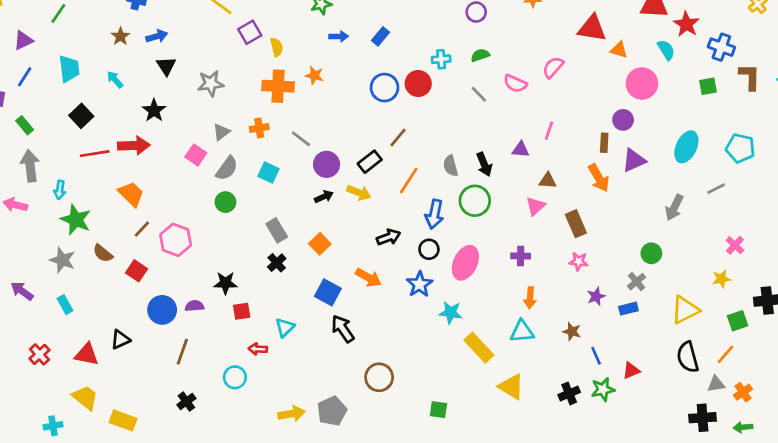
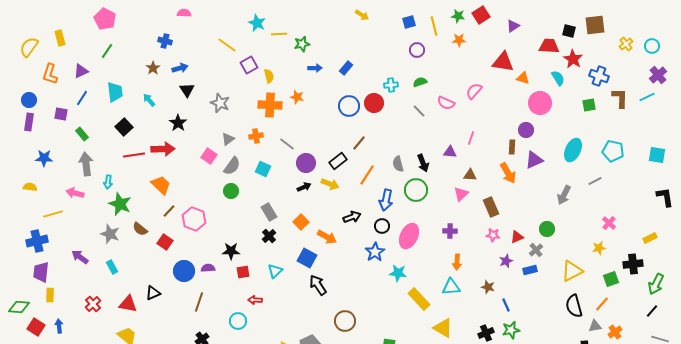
gray star: (211, 83) -> (220, 103), turned 30
orange arrow: (368, 278) -> (327, 237), moved
cyan triangle: (285, 327) -> (275, 271), moved
red triangle: (631, 371) -> (517, 237), moved

